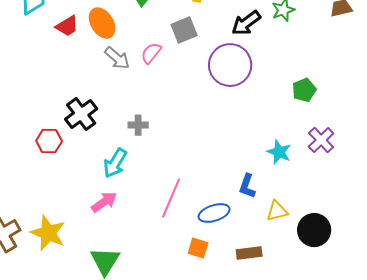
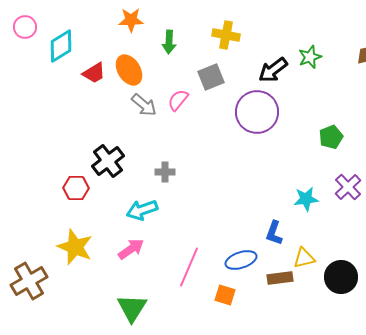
cyan star: (279, 152) -> (306, 199), turned -30
cyan arrow: (115, 163) -> (142, 210), turned 40
pink line: (171, 198) -> (189, 267), moved
yellow star: (48, 233) -> (75, 247), moved
brown rectangle: (249, 253) -> (280, 278), moved

